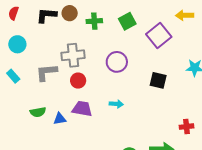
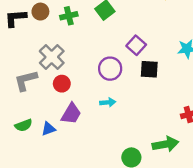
purple square: (159, 35) -> (136, 45), moved, size x0.7
gray cross: (73, 55) -> (52, 57), turned -30
purple circle: (117, 62) -> (110, 69), moved
purple trapezoid: (82, 109) -> (71, 114), turned 120

